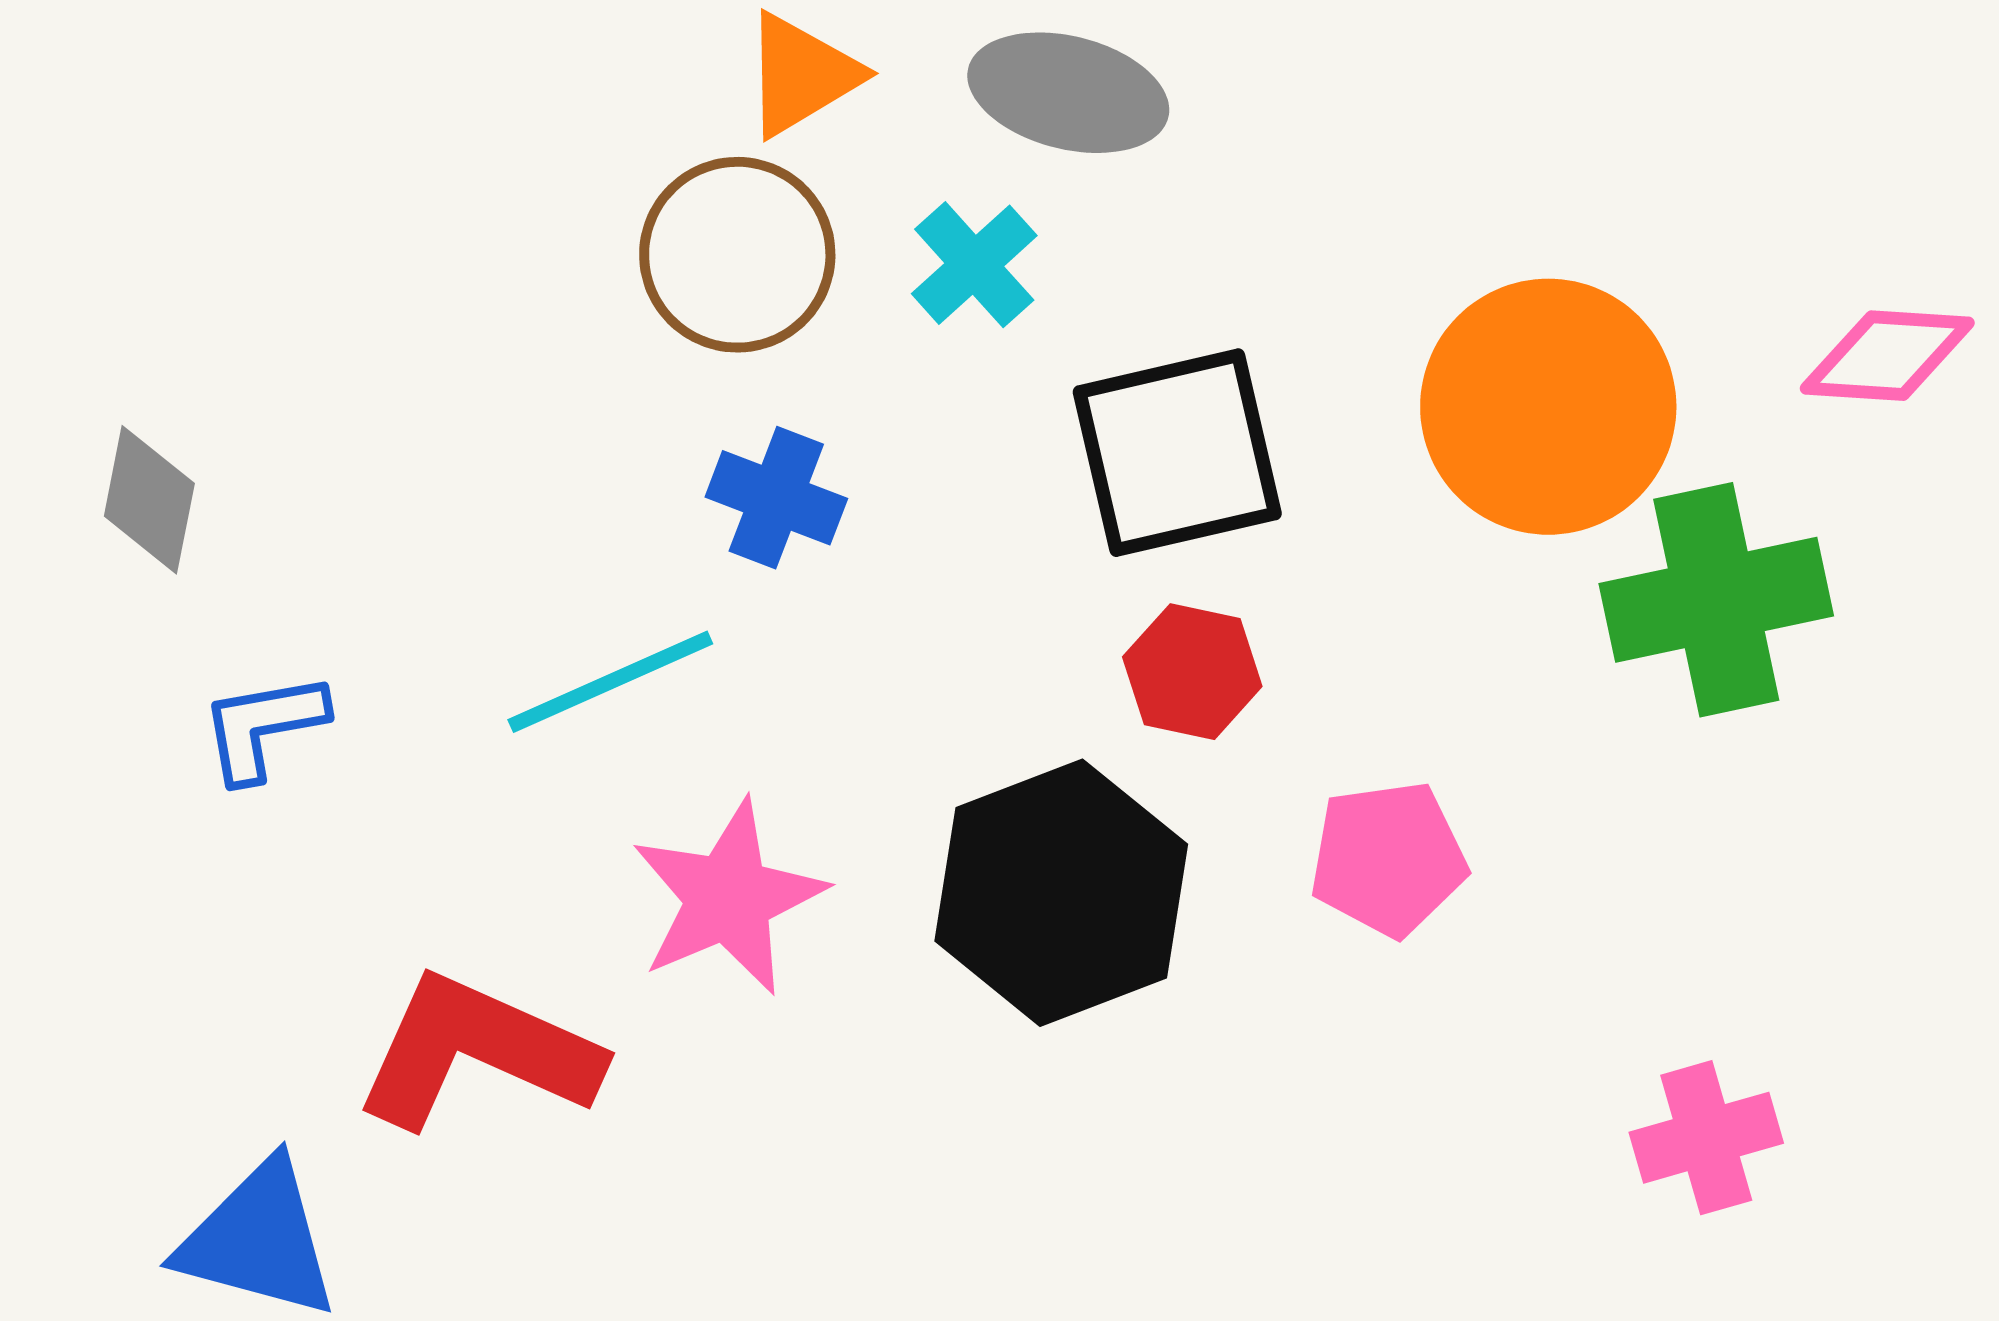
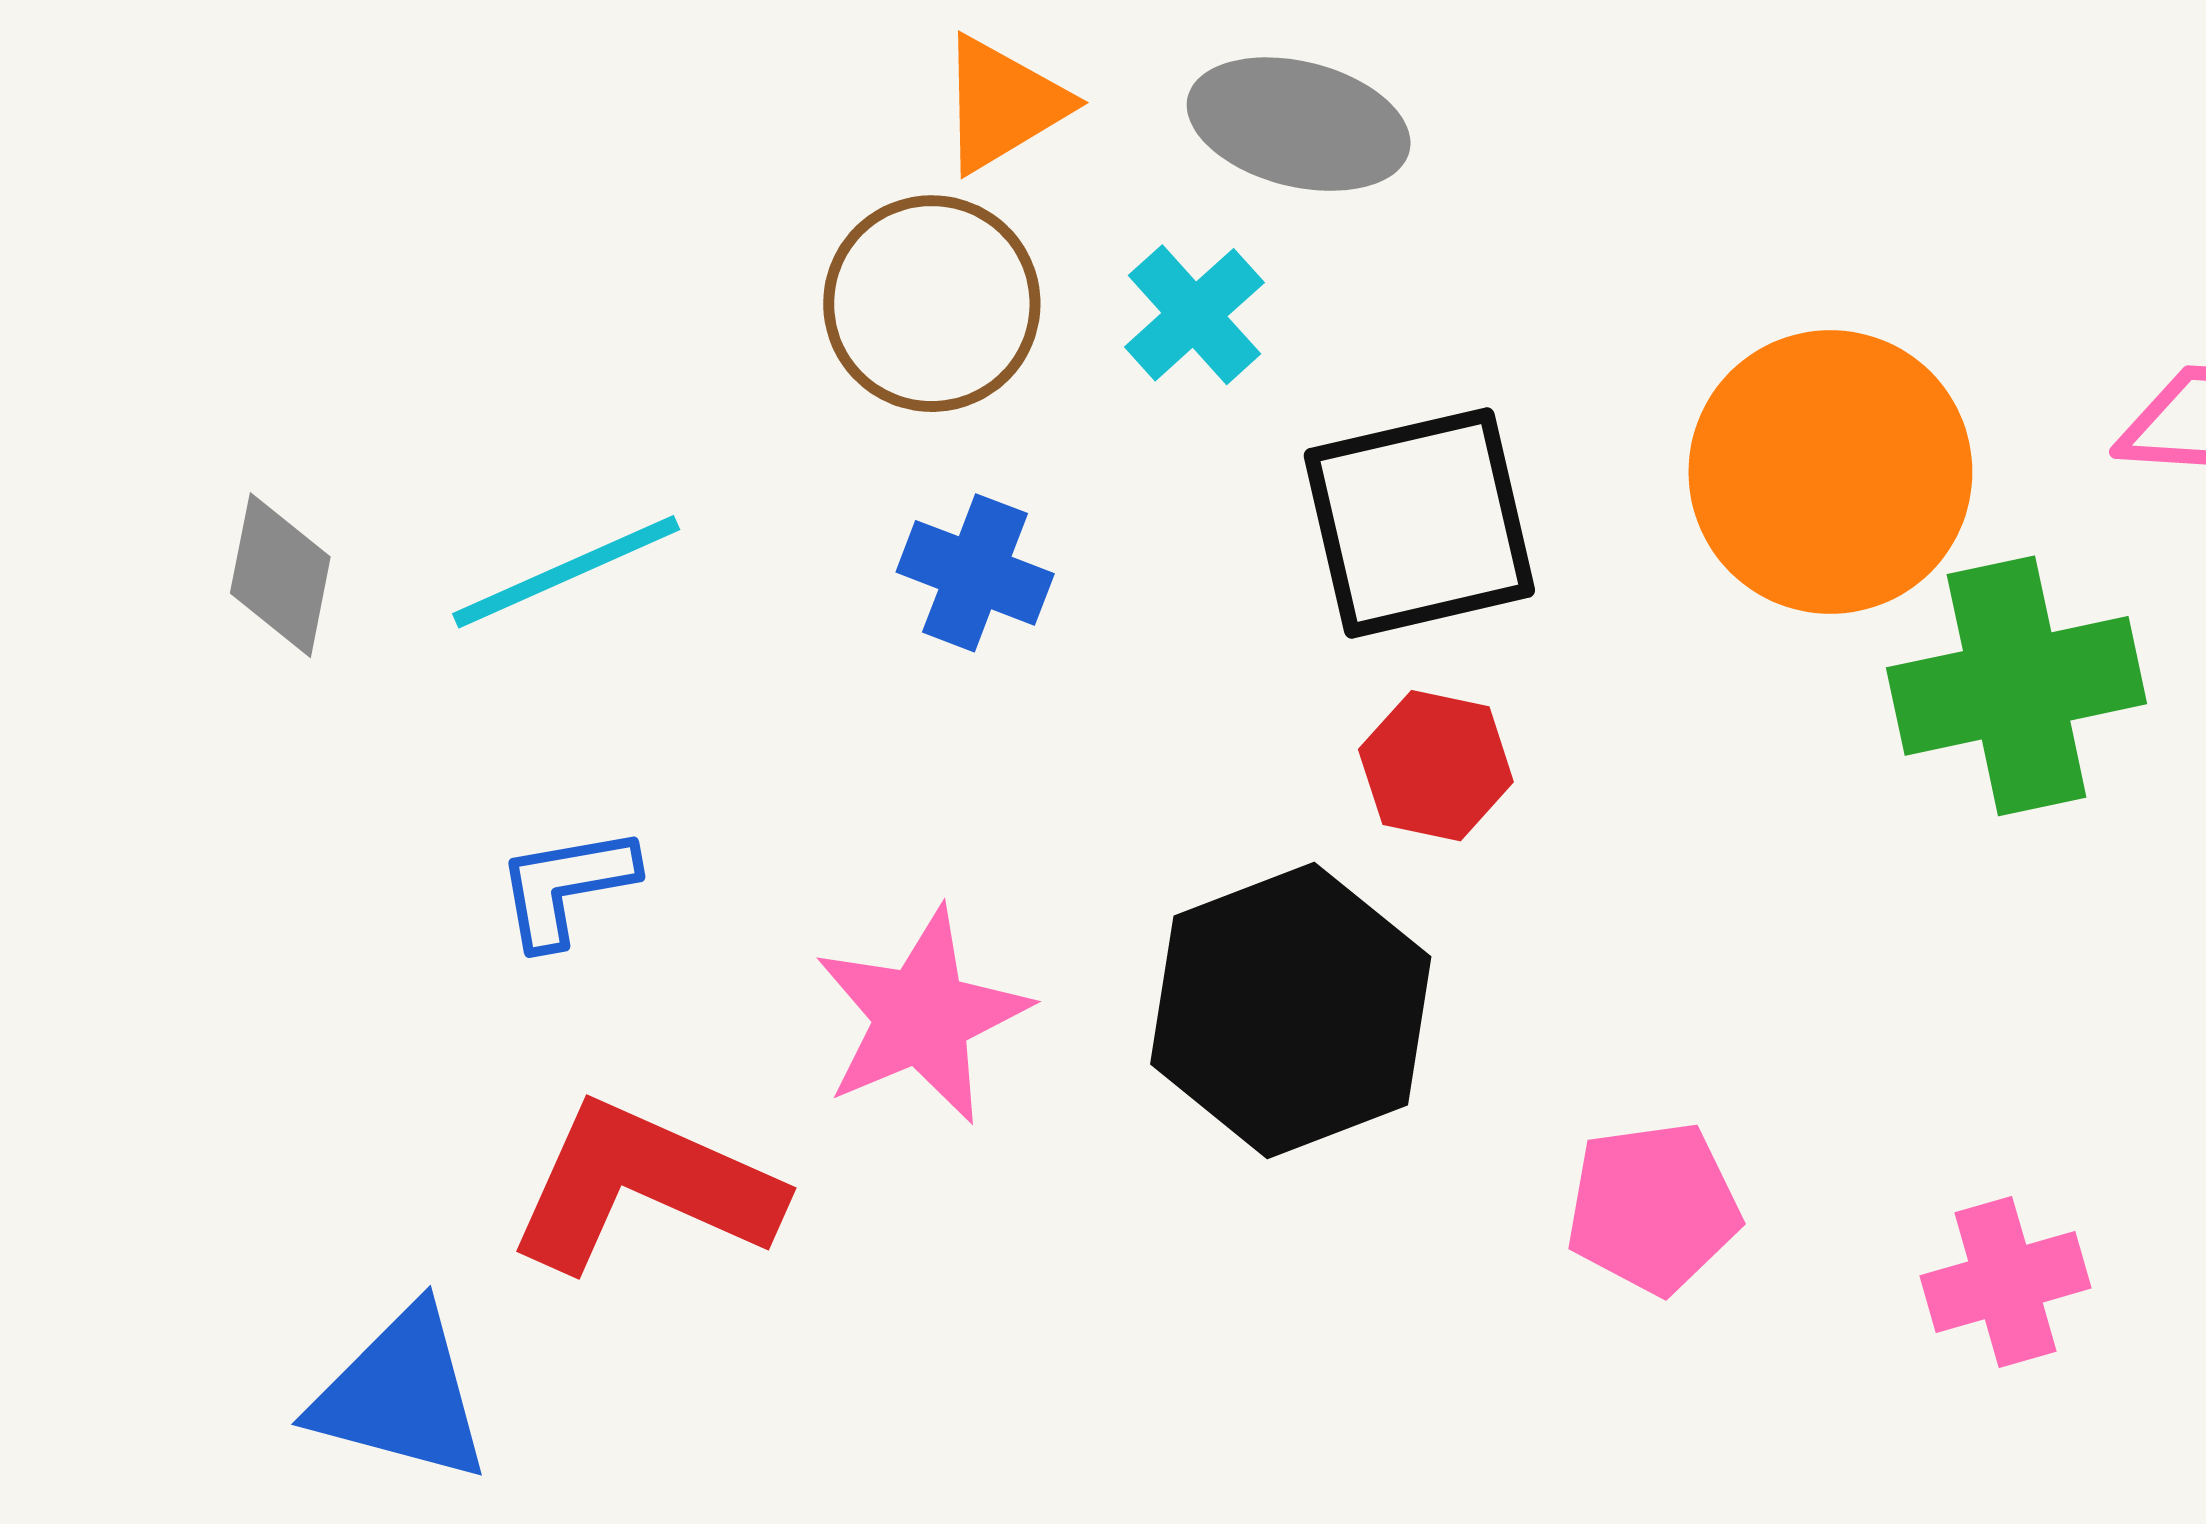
cyan line: (610, 682) -> (566, 572), moved
blue L-shape: (263, 727) -> (566, 886), moved
pink pentagon: (1388, 859) -> (1653, 1208), moved

